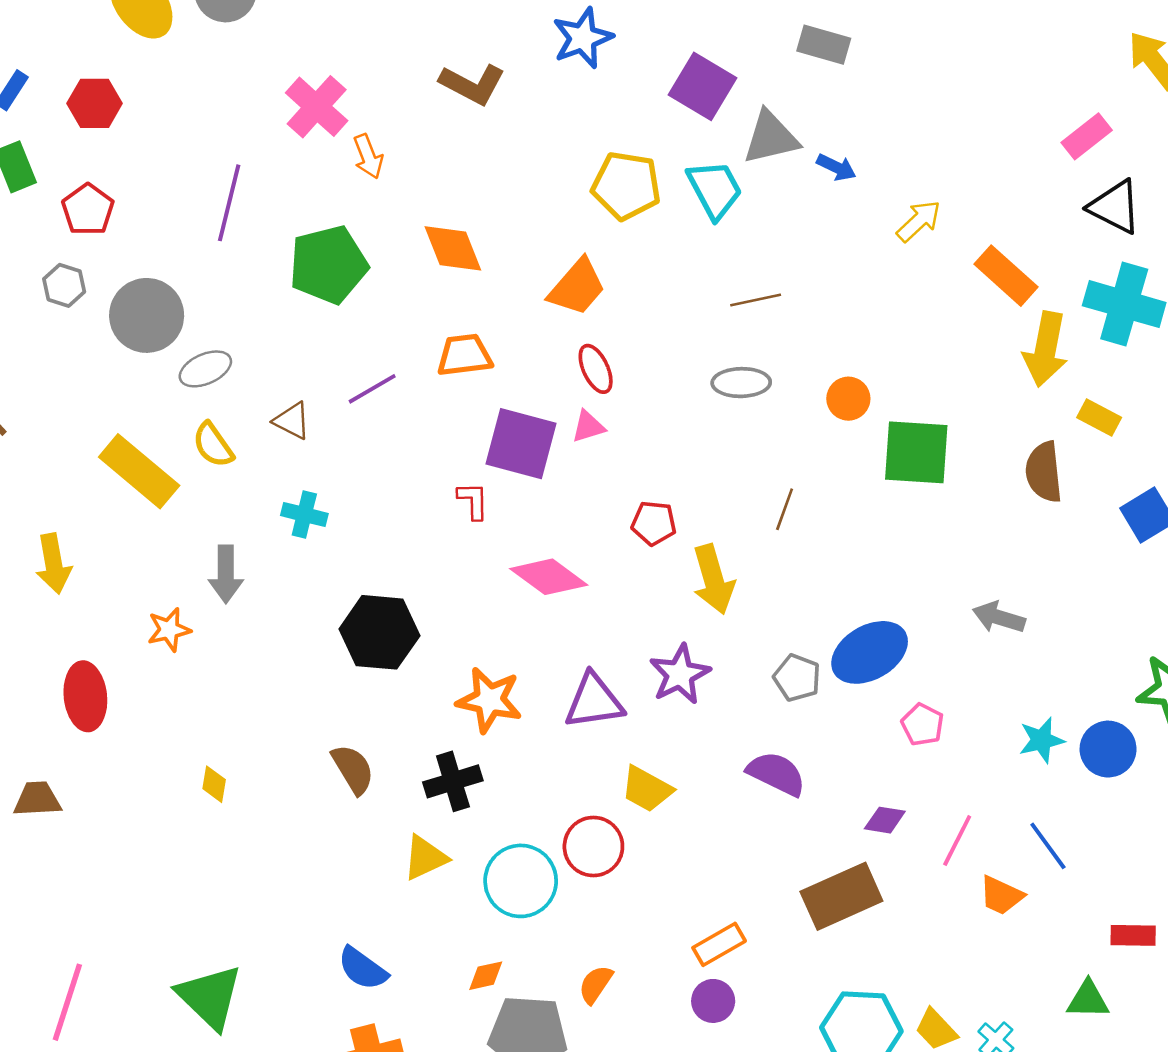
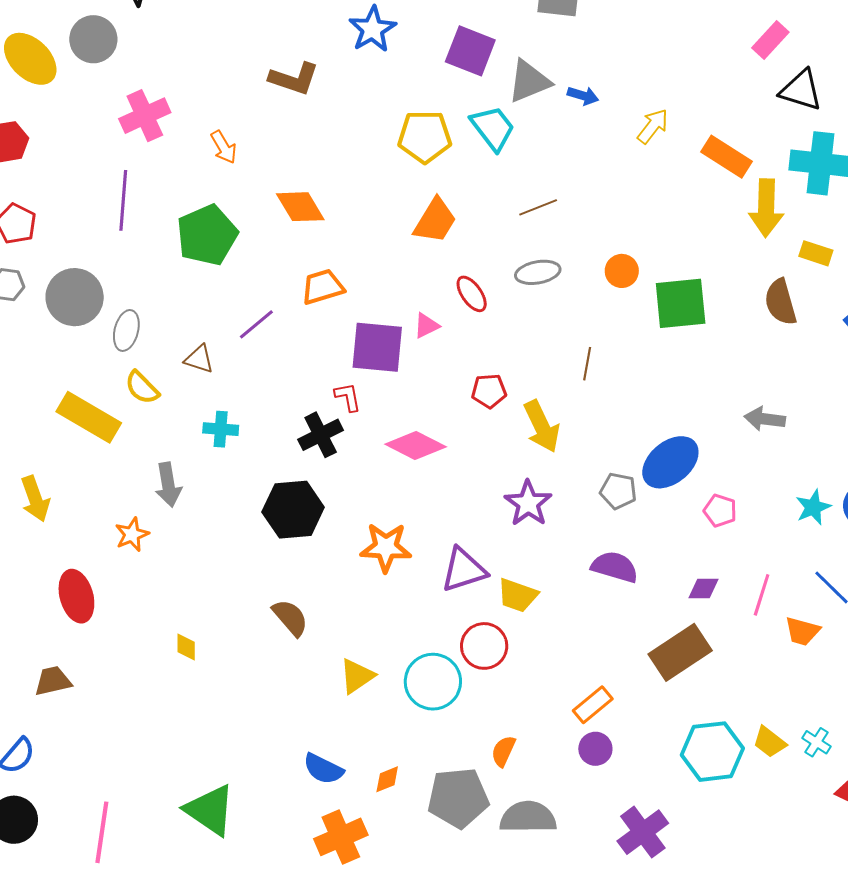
pink cross: (317, 107) -> (145, 116), moved, turned 33
orange trapezoid: (577, 287) -> (435, 221), moved
gray ellipse: (205, 369) -> (126, 330), turned -42
red ellipse: (596, 369) -> (472, 294), moved
purple triangle: (594, 701) -> (464, 570), moved
black cross: (453, 781) -> (321, 435), moved
orange diamond: (486, 976) -> (387, 779), moved

